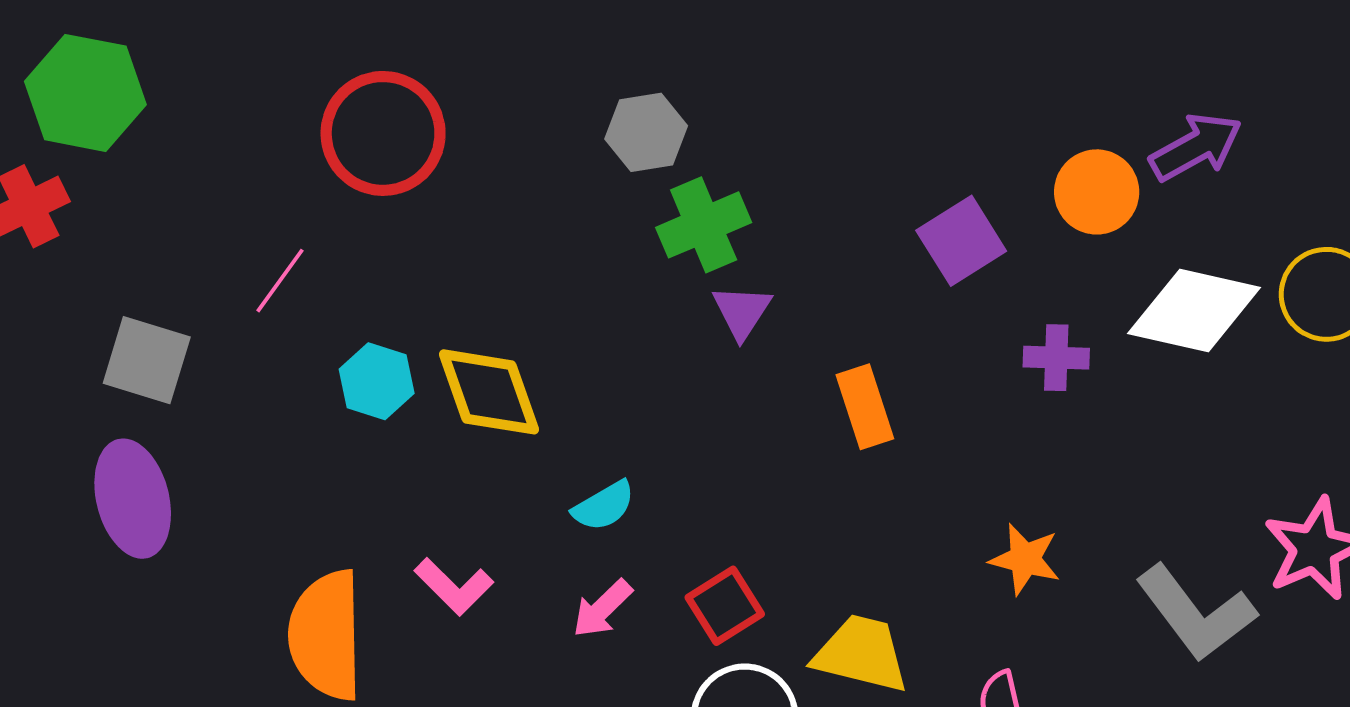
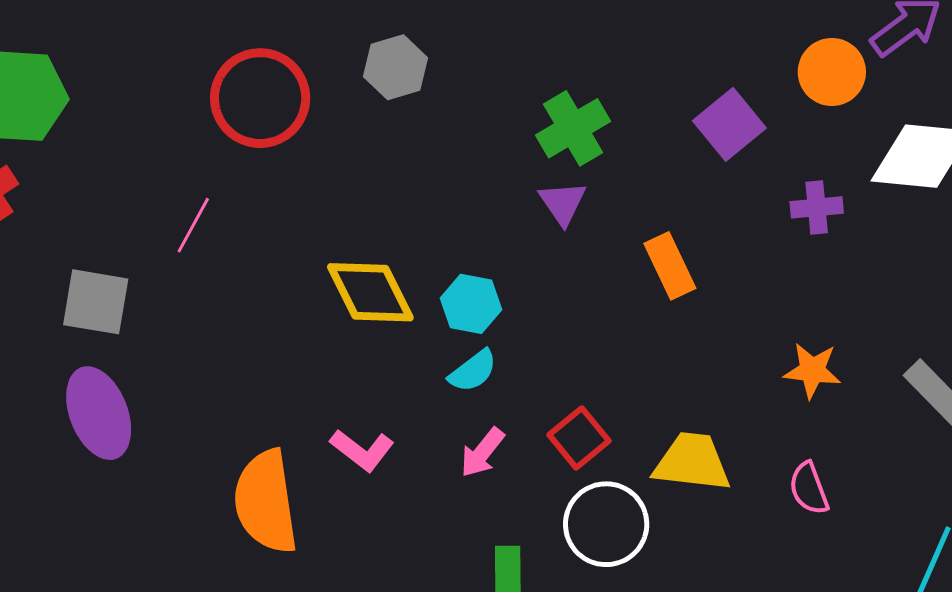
gray hexagon: (646, 132) -> (396, 67), moved
green cross: (704, 225) -> (573, 128), moved
cyan hexagon: (377, 381) -> (471, 304), moved

